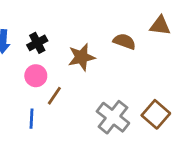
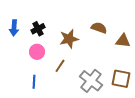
brown triangle: (160, 26) -> (123, 41), moved
brown line: (54, 96) -> (60, 66), moved
brown square: (156, 114) -> (121, 79), turned -30

